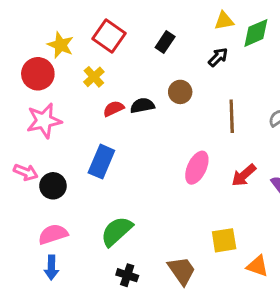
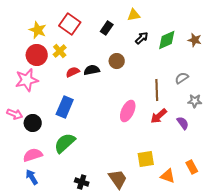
yellow triangle: (224, 21) -> (134, 15), moved
green diamond: (256, 33) -> (167, 40), moved
red circle: (38, 74) -> (37, 55), moved
brown line: (232, 116) -> (157, 90), moved
green semicircle: (117, 231) -> (65, 143), moved
blue arrow: (51, 268) -> (32, 177), turned 147

